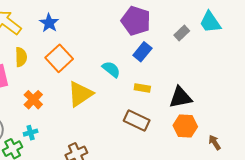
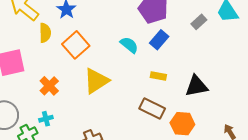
yellow semicircle: (21, 57) -> (45, 33), moved
cyan semicircle: (111, 69) -> (129, 45), moved
orange hexagon: (185, 126) -> (182, 124), moved

